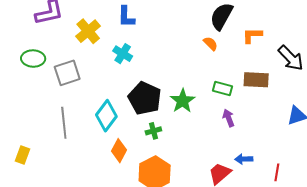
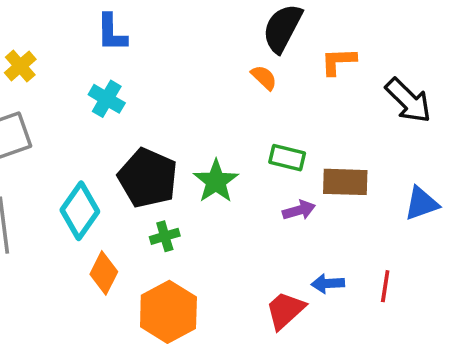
yellow cross: (88, 31) -> (20, 66), moved, size x0.7
brown rectangle: (256, 80) -> (345, 182), moved
purple arrow: (229, 118) -> (299, 210), turned 96
red line: (277, 172) -> (385, 286), moved

